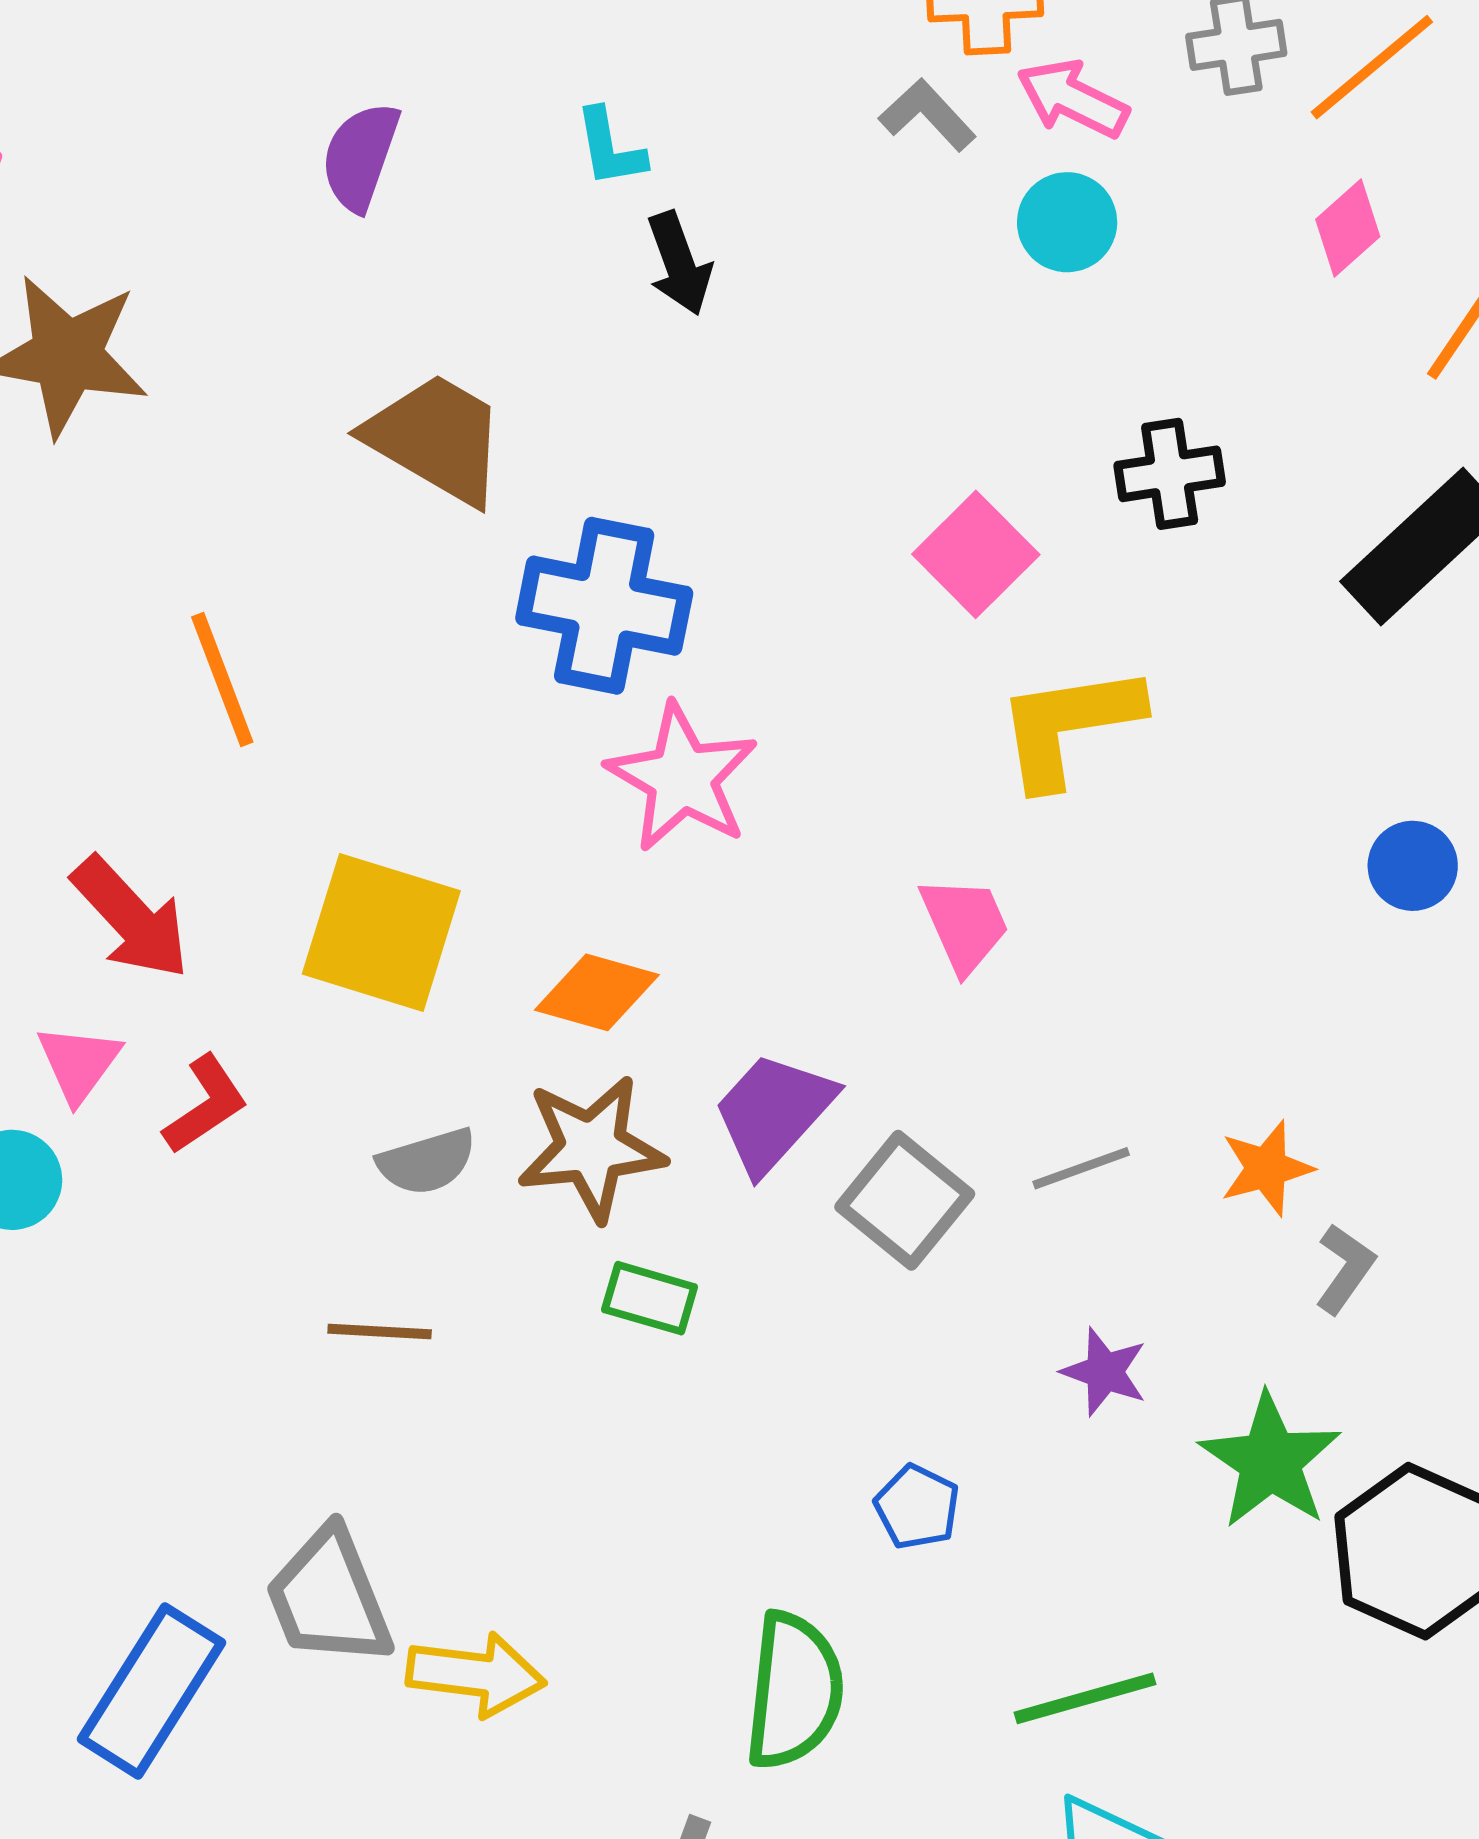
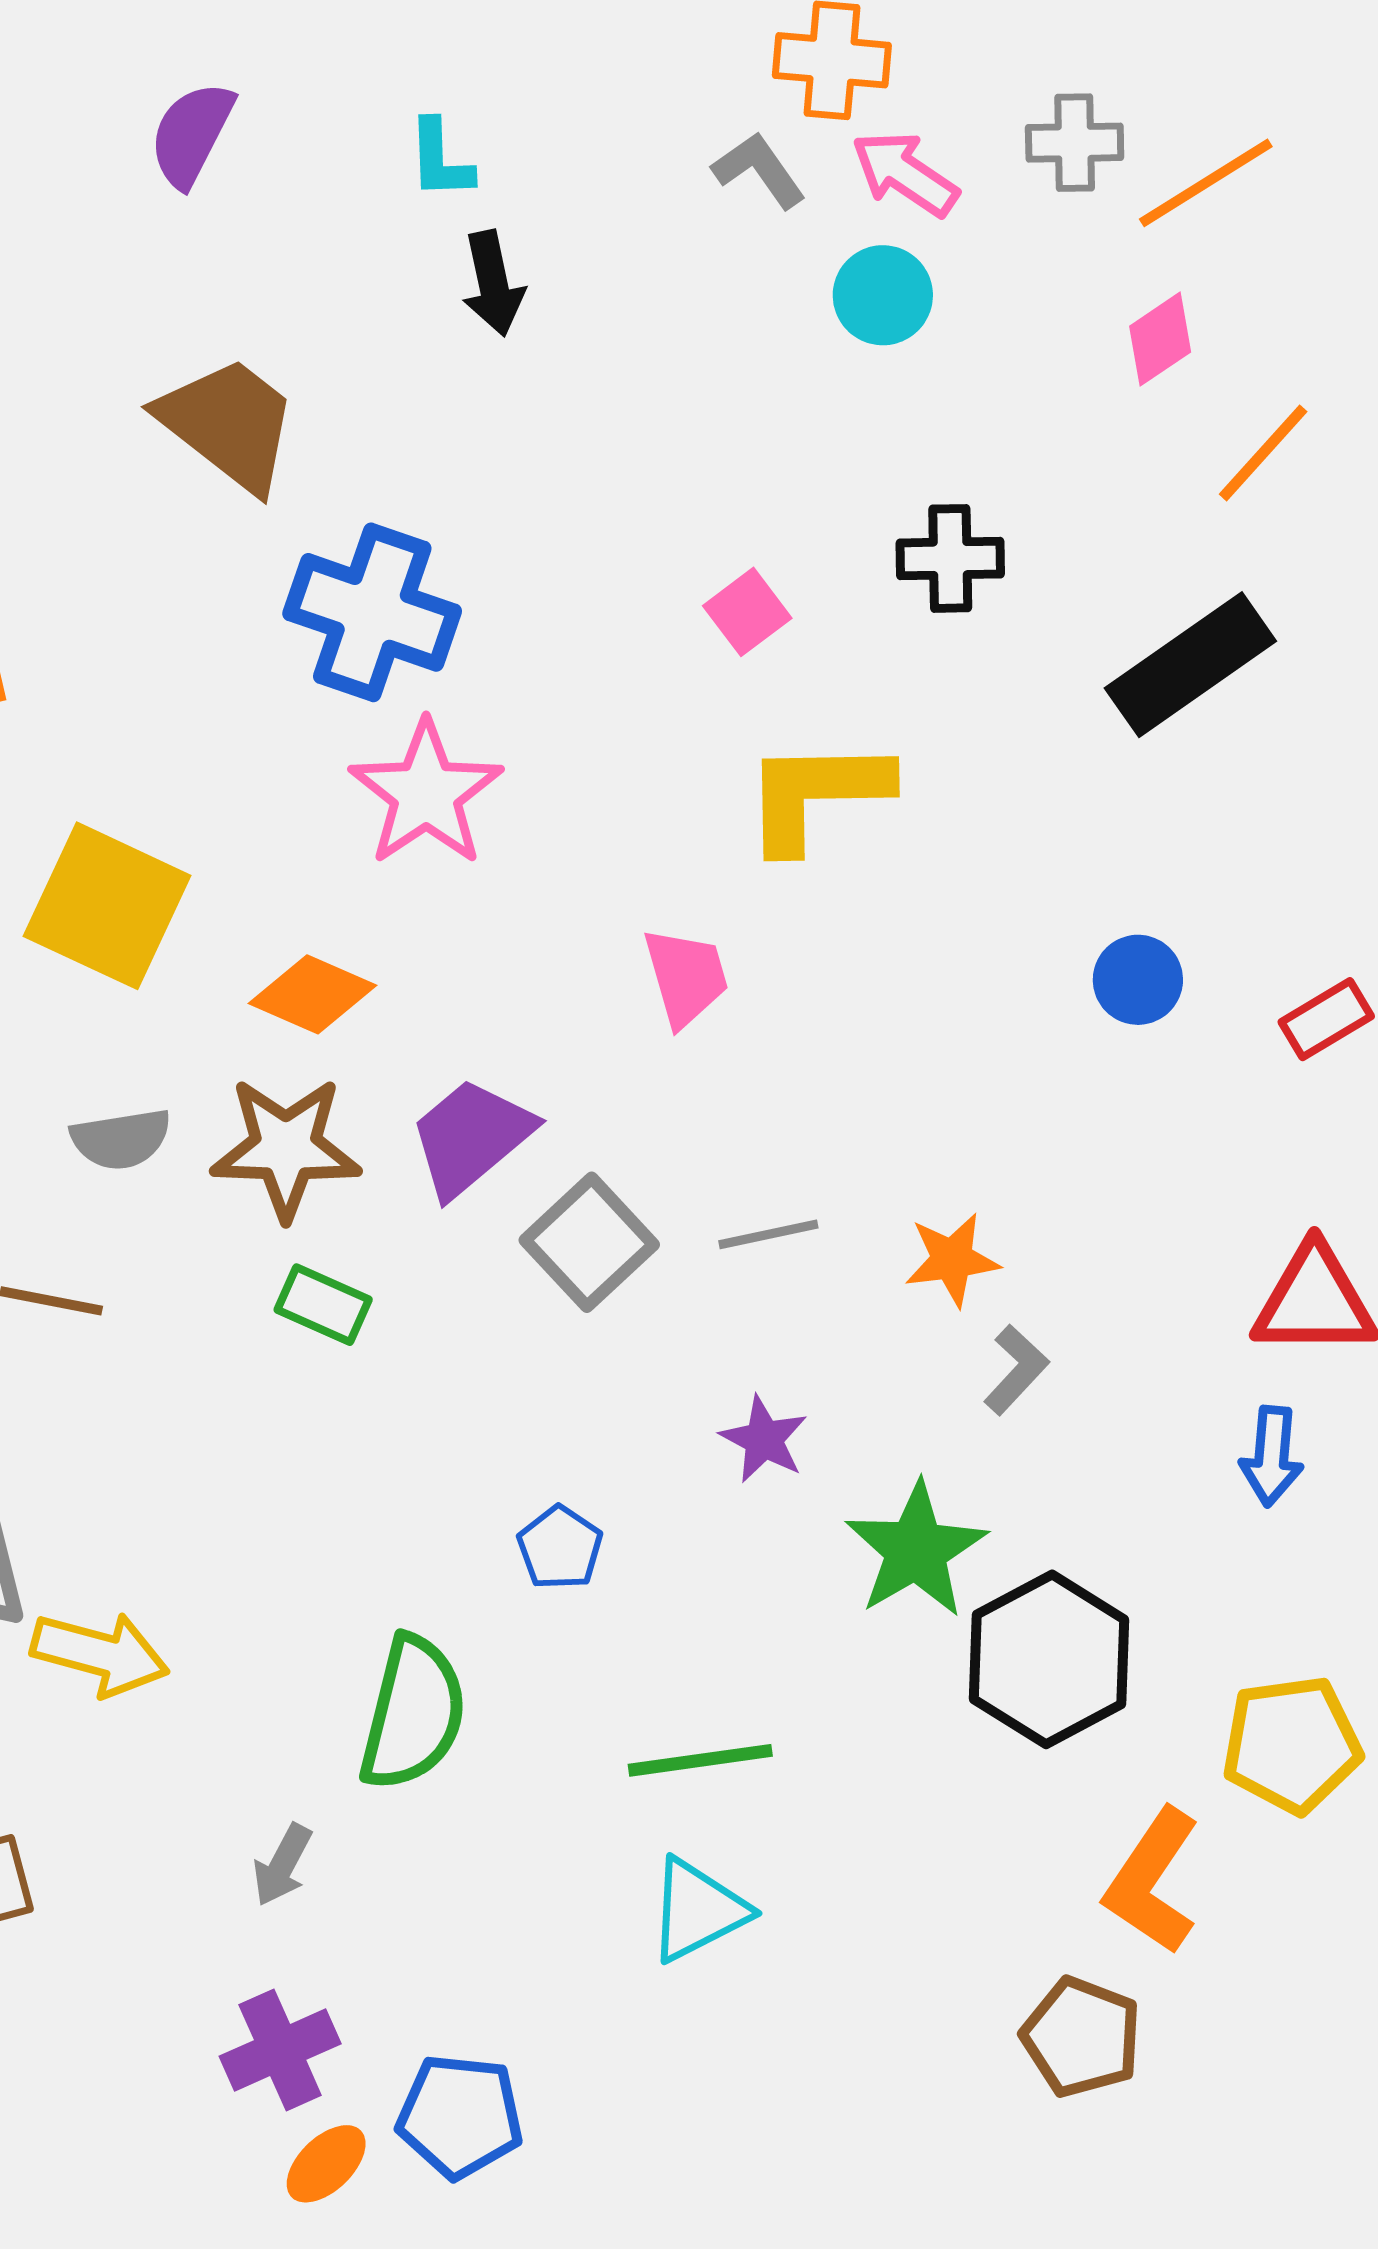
pink square: (976, 554) -> (747, 612), size x0.7

